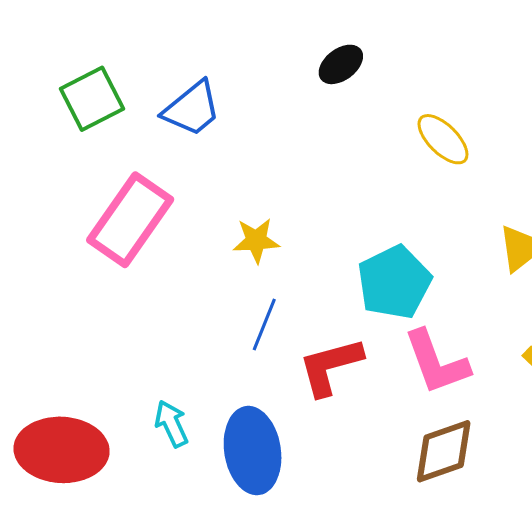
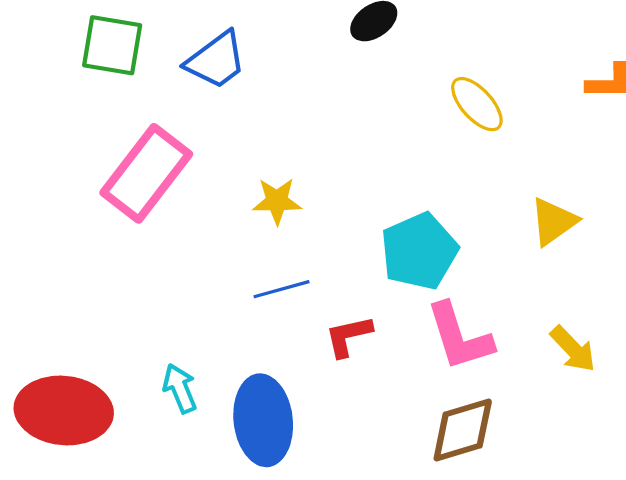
green square: (92, 99) -> (112, 45), turned 34
blue line: (264, 325) -> (281, 289), turned 50
red L-shape: (330, 366) -> (348, 336), size x0.7

